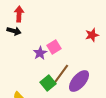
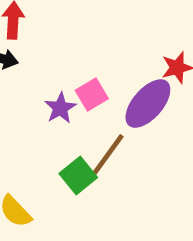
purple ellipse: (79, 81) -> (148, 104), moved

